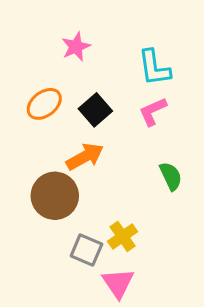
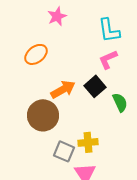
black square: (95, 110) -> (95, 86), moved
yellow cross: (123, 236) -> (88, 142), turned 30

